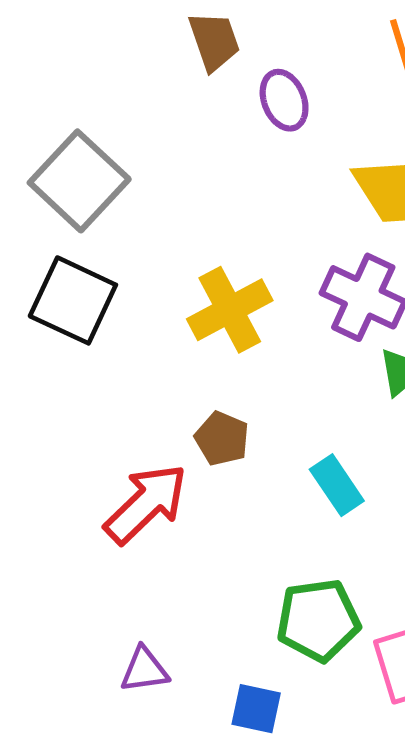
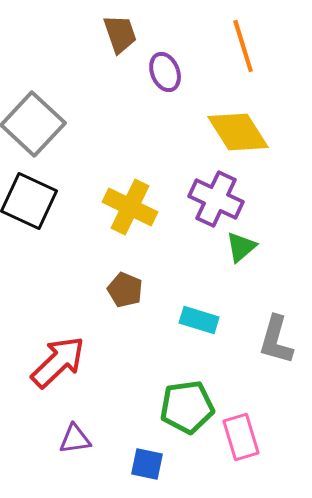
yellow cross: (230, 310) -> (130, 207), turned -36
cyan rectangle: (337, 485) -> (199, 320), turned -39
red arrow: (146, 504) -> (58, 362), moved

